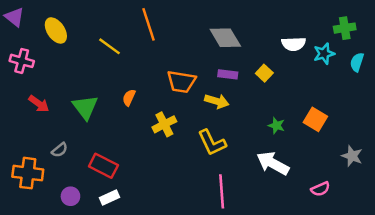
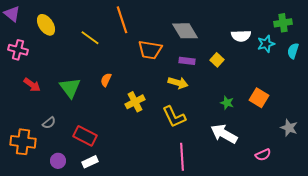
orange trapezoid: (181, 82) -> (150, 50), moved

